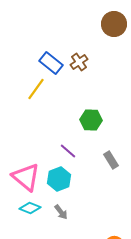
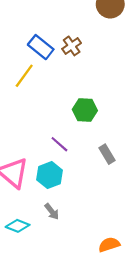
cyan diamond: (30, 208) -> (18, 226), moved

